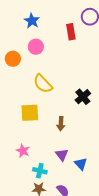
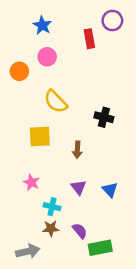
black cross: (83, 97) -> (104, 117), turned -35
blue triangle: (81, 164) -> (110, 190), moved

